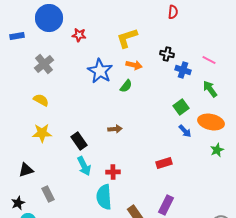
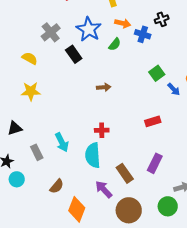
black cross: (167, 54) -> (162, 19), moved, turned -32
gray cross: (44, 64) -> (51, 32), moved
blue cross: (183, 70) -> (143, 34), moved
green square: (181, 107) -> (157, 73), moved
black rectangle: (79, 141) -> (74, 54), moved
cyan arrow: (84, 166) -> (62, 142), moved

